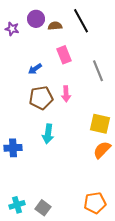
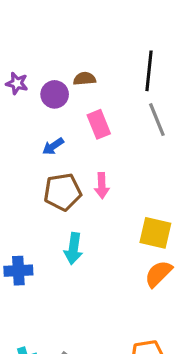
purple circle: (36, 19) -> (55, 94), moved
black line: (81, 21) -> (149, 71), moved, turned 35
gray line: (98, 71) -> (157, 120), moved

